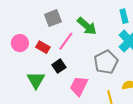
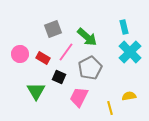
gray pentagon: (106, 62) -> (90, 68), moved
black square: (59, 66) -> (59, 77), turned -32

